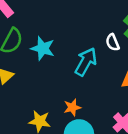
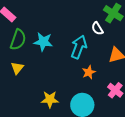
orange star: (72, 107) -> (89, 72), moved

